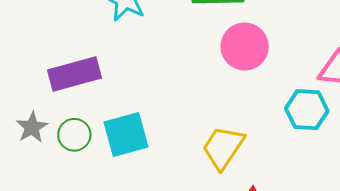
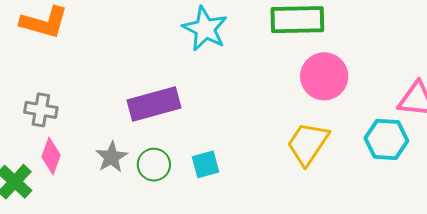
cyan square: (126, 135) -> (205, 164), size x0.6
yellow trapezoid: (223, 147) -> (308, 144), moved

